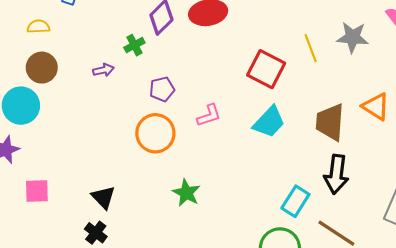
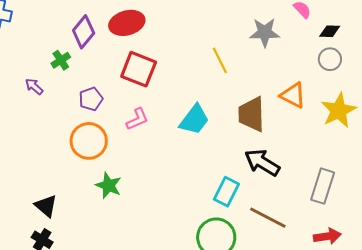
yellow line: (311, 48) -> (220, 60), moved
red square: (266, 69) -> (139, 69), moved
purple arrow: (103, 70) -> (34, 86), turned -120
black arrow: (336, 174) -> (262, 162), turned 120
green star: (186, 193) -> (109, 185), moved

